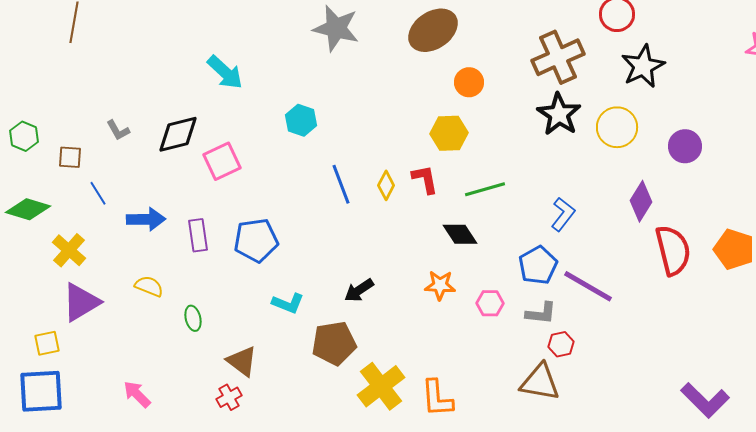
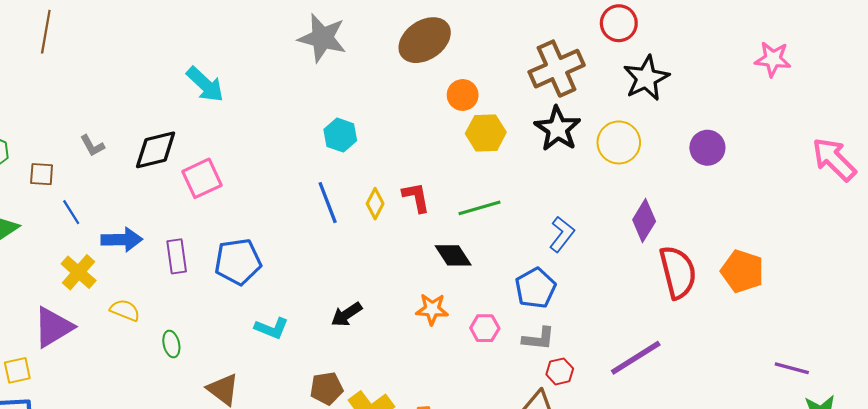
cyan hexagon: (301, 120) -> (340, 135), moved
yellow hexagon: (449, 133) -> (486, 133), moved
purple circle: (685, 146) -> (707, 148), moved
yellow cross: (69, 250) -> (79, 272), moved
purple line: (588, 286) -> (636, 358), moved, turned -62
brown pentagon: (334, 343) -> (326, 388), moved, size x0.7

